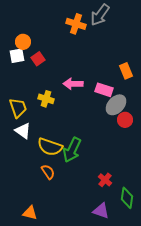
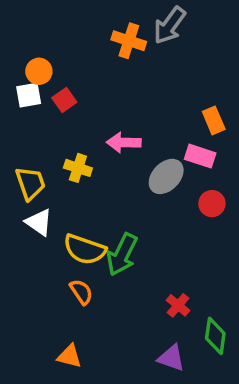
pink rectangle: (104, 90) -> (200, 156), moved
gray ellipse: (116, 105) -> (166, 176), moved
orange triangle: (30, 213) -> (69, 356), moved

